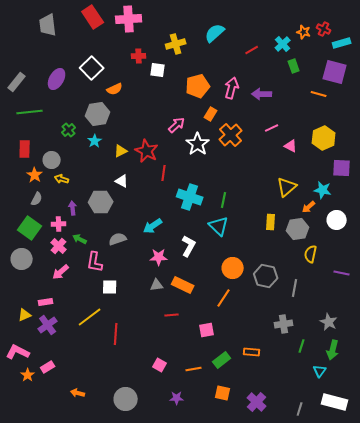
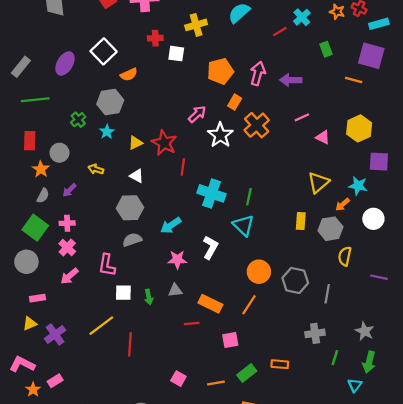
cyan cross: (283, 44) -> (302, 17), moved
yellow arrow: (62, 179) -> (96, 169), moved
gray hexagon: (101, 202) -> (130, 208), moved
purple arrow: (73, 208) -> (69, 190), moved, turned -128
green arrow: (80, 239) -> (149, 297), moved, turned -128
orange rectangle: (183, 285) -> (210, 304), moved
pink rectangle: (46, 302) -> (37, 298), moved

